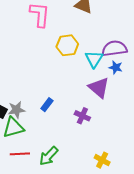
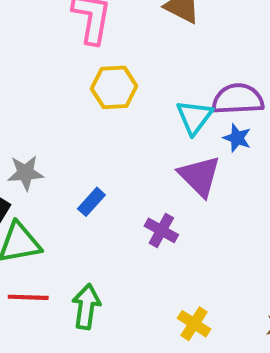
yellow hexagon: (67, 45) -> (114, 87), moved
gray star: (16, 110) -> (25, 173), moved
green arrow: (49, 156) -> (86, 307), turned 140

